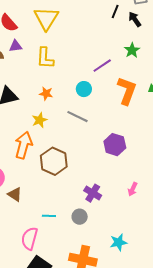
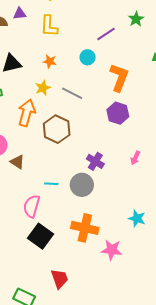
orange L-shape: (127, 91) -> (119, 77), moved
gray line: (77, 117) -> (72, 93), moved
gray circle: (80, 217) -> (82, 185), size x1.5
cyan star: (118, 242) -> (137, 218), moved, turned 30

